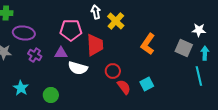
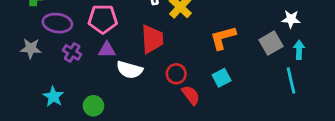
pink pentagon: (71, 30) -> (103, 19), moved
orange L-shape: (148, 44) -> (223, 38), turned 40
gray square: (184, 48) -> (271, 43), turned 36
cyan square: (147, 84) -> (222, 78), moved

